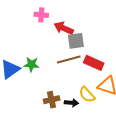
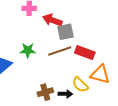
green star: (31, 64) -> (28, 50), moved

